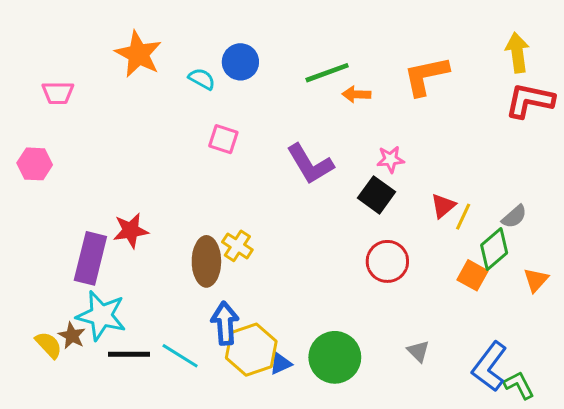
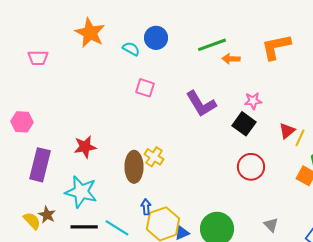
pink hexagon: (35, 164) -> (22, 122), moved
purple rectangle: (90, 258) -> (40, 165), moved
cyan star: (101, 316) -> (81, 192), moved
blue arrow: (225, 323) -> (146, 207), size x0.6

